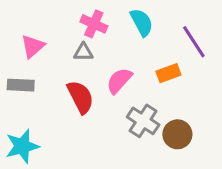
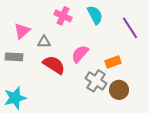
gray triangle: (83, 52) -> (44, 42), moved
orange rectangle: (168, 73) -> (113, 62), moved
red semicircle: (80, 97) -> (54, 65), turned -30

